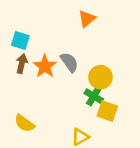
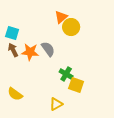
brown arrow: (22, 64) -> (13, 50), turned -40
orange star: (45, 66) -> (30, 52), turned -30
yellow circle: (101, 77) -> (71, 27), moved

